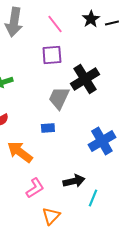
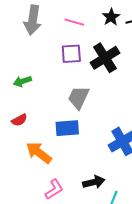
pink line: (55, 24) -> (74, 22), turned -36
black cross: (85, 79) -> (105, 58), moved
blue rectangle: (48, 128) -> (67, 128), size x1.6

